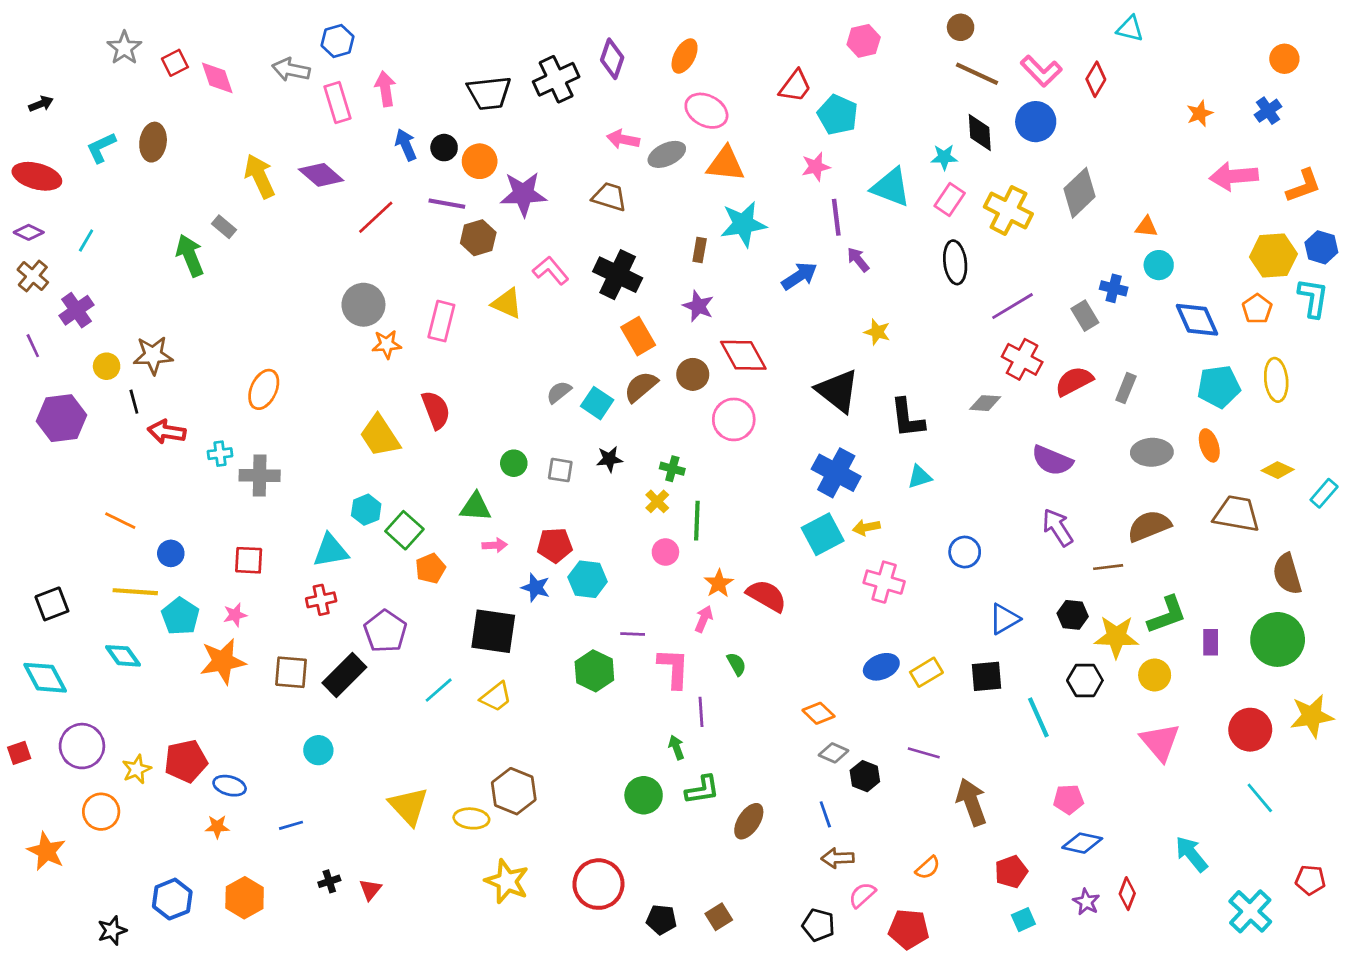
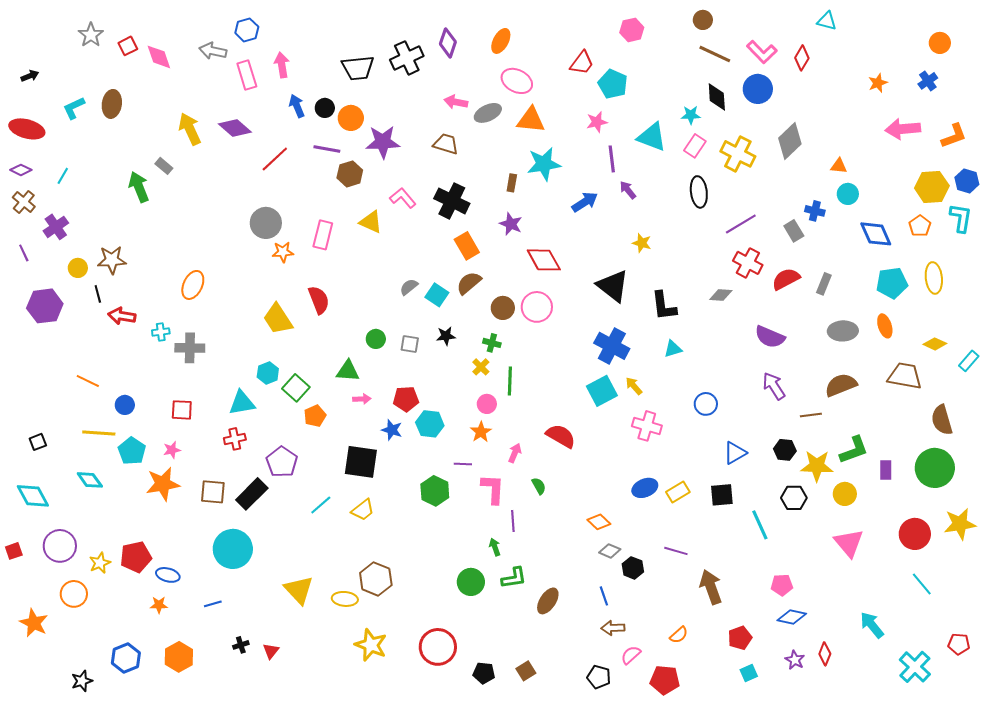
brown circle: (693, 374) -> (503, 308), moved
yellow arrow: (866, 527) -> (634, 386), turned 60
orange star: (719, 583) -> (481, 432), moved
black square: (52, 604) -> (38, 442), size x0.7
cyan circle: (318, 750) -> (233, 549), size x1.8

